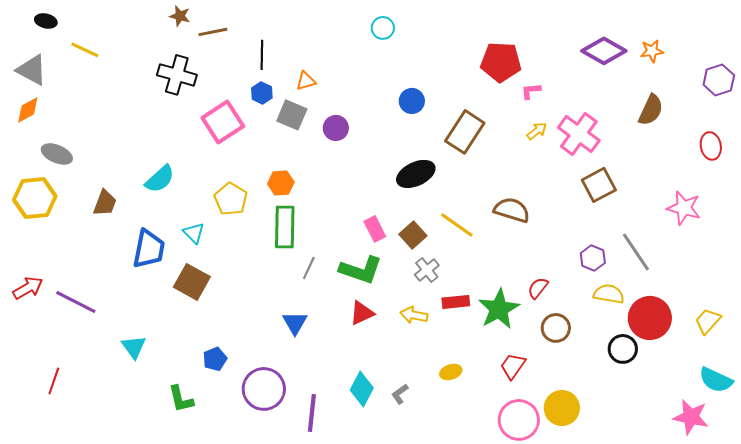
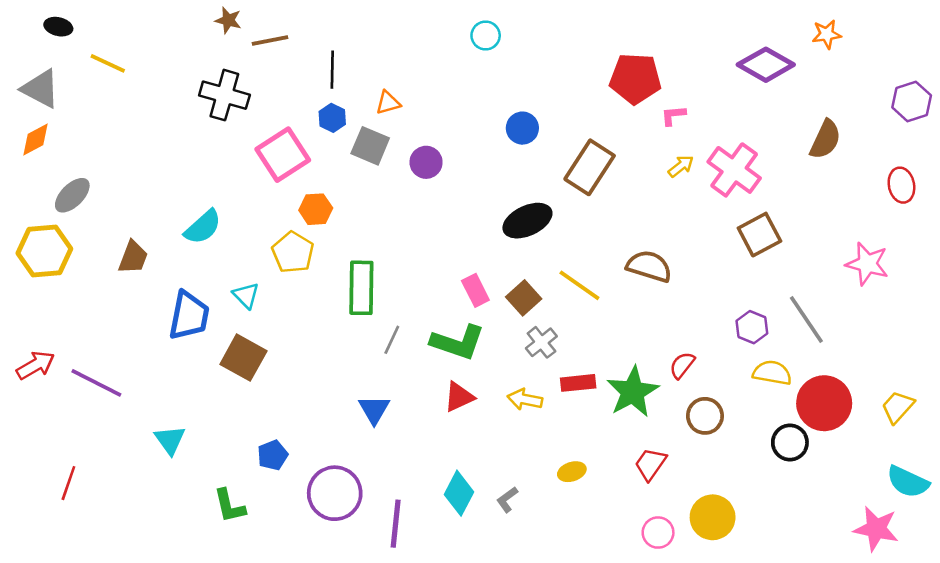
orange star: (652, 51) -> (827, 34), moved
gray ellipse: (57, 154) -> (72, 195), turned -68
orange hexagon: (281, 183) -> (316, 209), moved
pink circle: (519, 420) -> (658, 533), size x0.6

